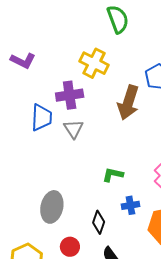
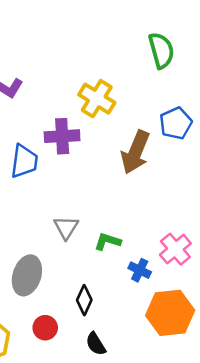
green semicircle: (118, 19) -> (161, 50), moved
gray triangle: (74, 129) -> (66, 227), moved
blue cross: (130, 205) -> (140, 270), moved, turned 30

